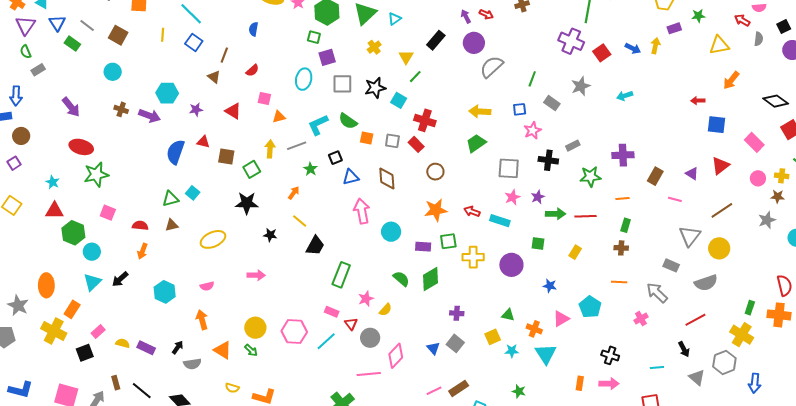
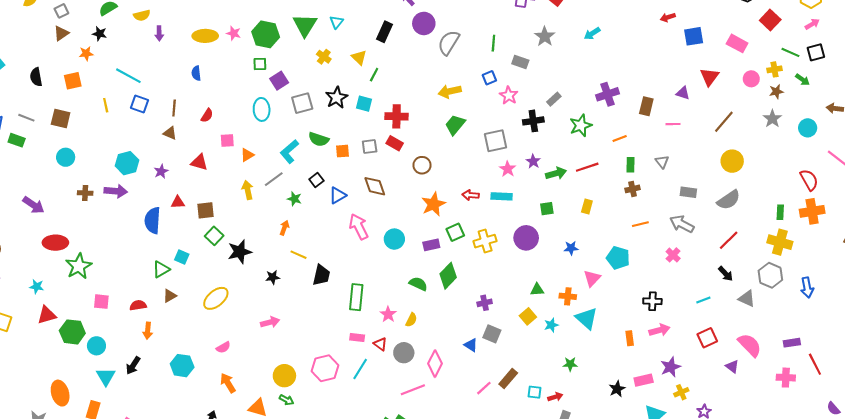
green square: (252, 169) -> (214, 236), moved
gray triangle: (690, 236) -> (662, 162), moved, size x0.6

